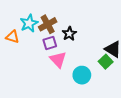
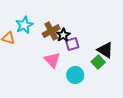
brown cross: (48, 24) -> (51, 31), moved
purple square: (50, 43) -> (72, 44), moved

